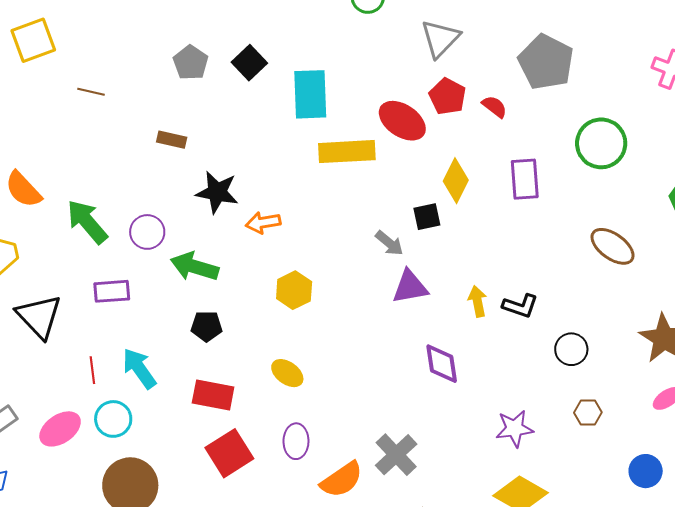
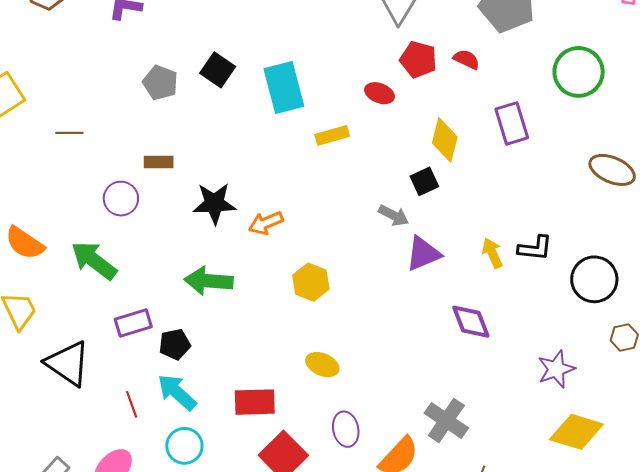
red ellipse: (402, 121) -> (380, 93), size x0.6
yellow rectangle: (347, 152) -> (332, 135), size x0.6
purple circle: (147, 232) -> (121, 199), moved
black pentagon: (207, 326) -> (175, 344), moved
black circle: (571, 349) -> (594, 279), size x1.4
cyan circle: (113, 419) -> (184, 446), moved

